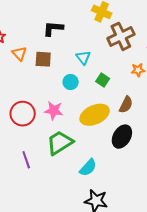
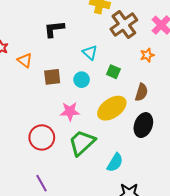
brown square: (43, 59) -> (52, 77), moved
red circle: (23, 114) -> (42, 137), moved
purple line: (26, 160) -> (42, 183), moved

